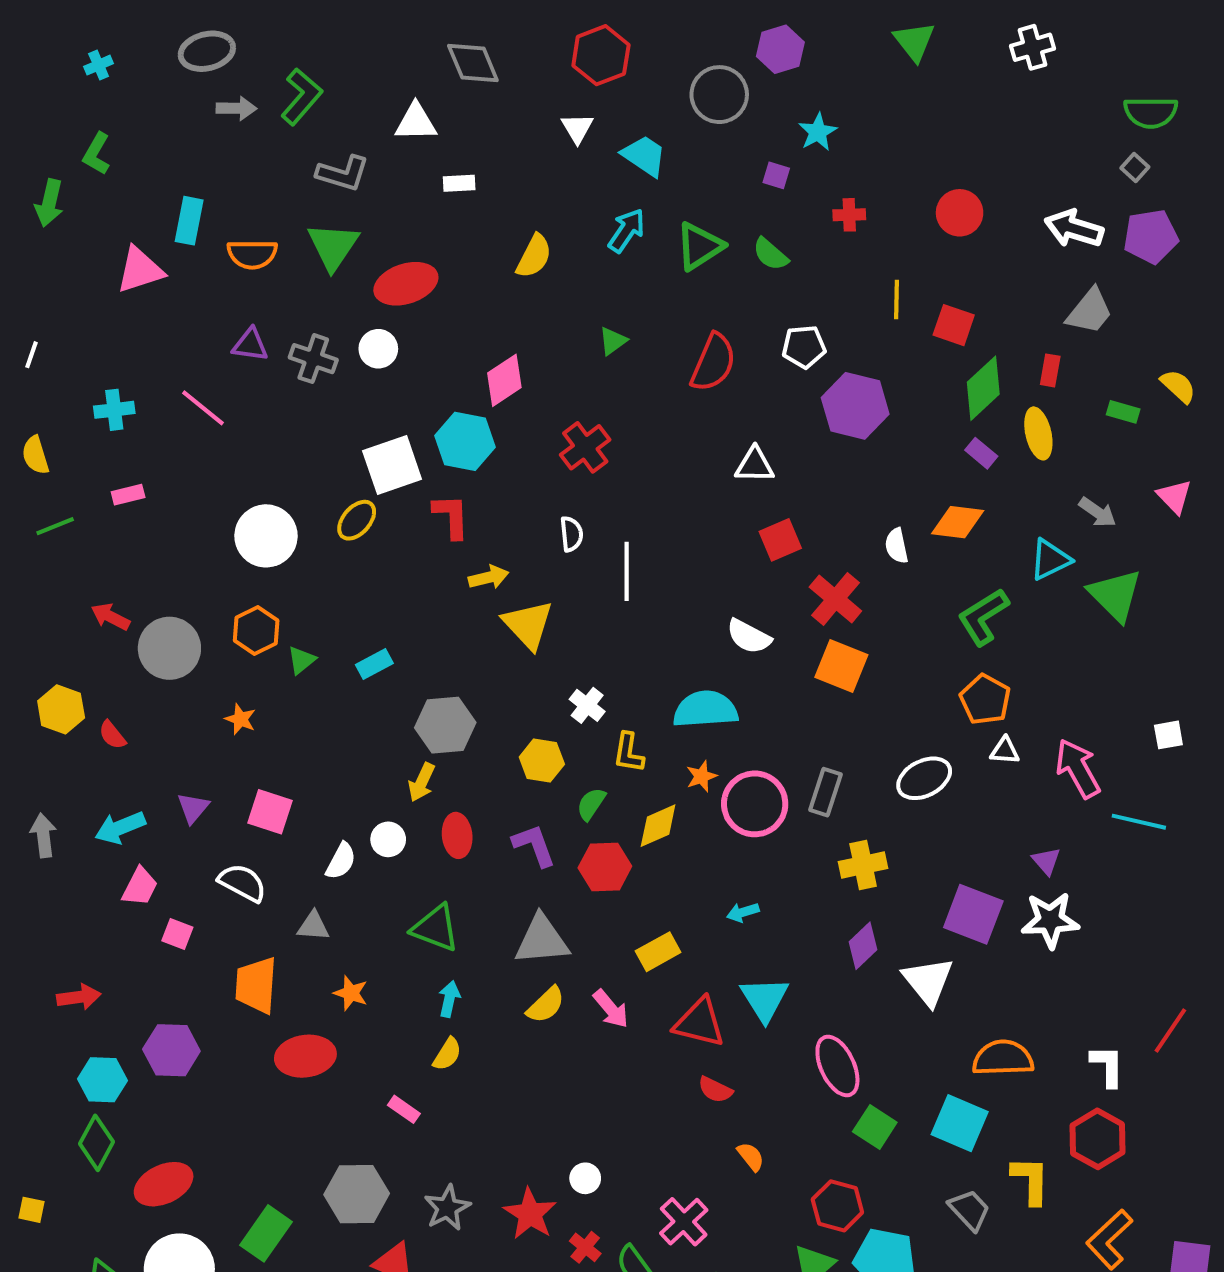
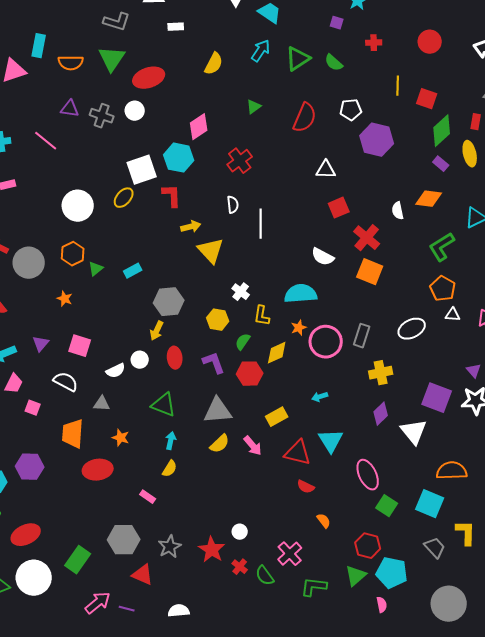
white semicircle: (341, 861) -> (116, 371), turned 36

